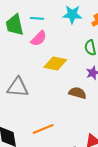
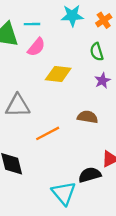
brown semicircle: (77, 93) -> (88, 117), moved
orange line: (43, 129) -> (48, 133), moved

